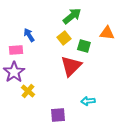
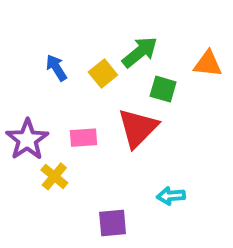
green arrow: (72, 16) -> (140, 52), moved
yellow square: (64, 38) -> (103, 74), moved
pink rectangle: (16, 50) -> (83, 138), moved

